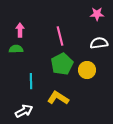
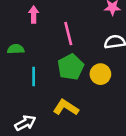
pink arrow: (20, 30) -> (34, 14), moved
cyan line: (31, 81) -> (34, 76), moved

